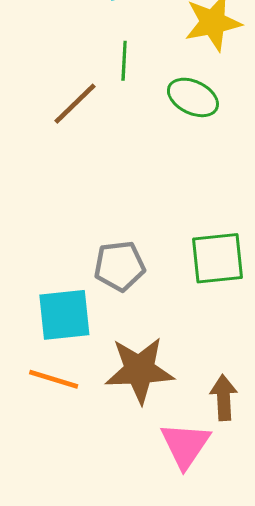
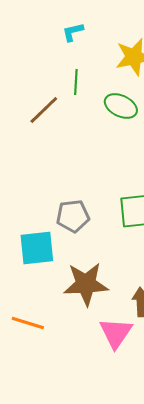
orange line: (54, 379) -> (28, 323), moved

